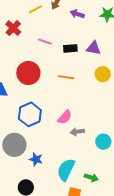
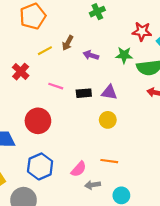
yellow circle: (103, 74) -> (108, 120), moved
orange line: (66, 77) -> (109, 161), moved

